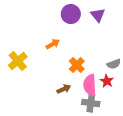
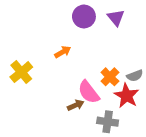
orange cross: (77, 65) -> (110, 77), moved
red star: (107, 81) -> (127, 96), size x1.5
pink semicircle: (90, 85) -> (89, 92), moved, turned -35

